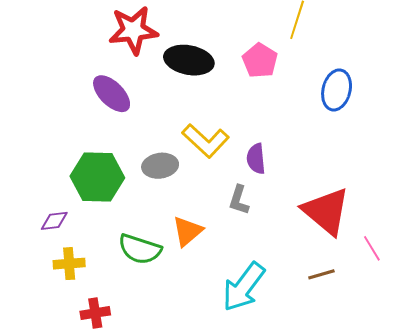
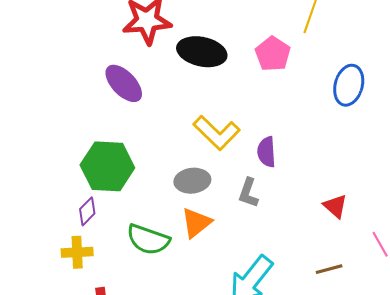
gray ellipse: (160, 166) -> (192, 181), moved
red triangle: (326, 211) -> (335, 206), size x0.5
purple diamond: (54, 221) -> (87, 211), moved, turned -40

